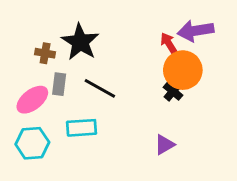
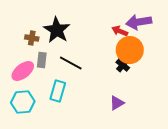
red arrow: (169, 43) -> (120, 31), turned -35
cyan rectangle: (82, 128) -> (58, 91), turned -70

